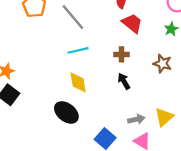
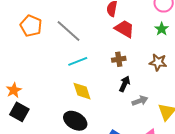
black arrow: (124, 81) -> (125, 84), turned 63
gray arrow: (136, 119) -> (140, 101), moved

